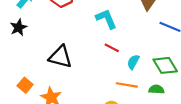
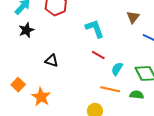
black star: (19, 27) -> (26, 30), moved
black triangle: (60, 57) -> (52, 61), size x0.6

